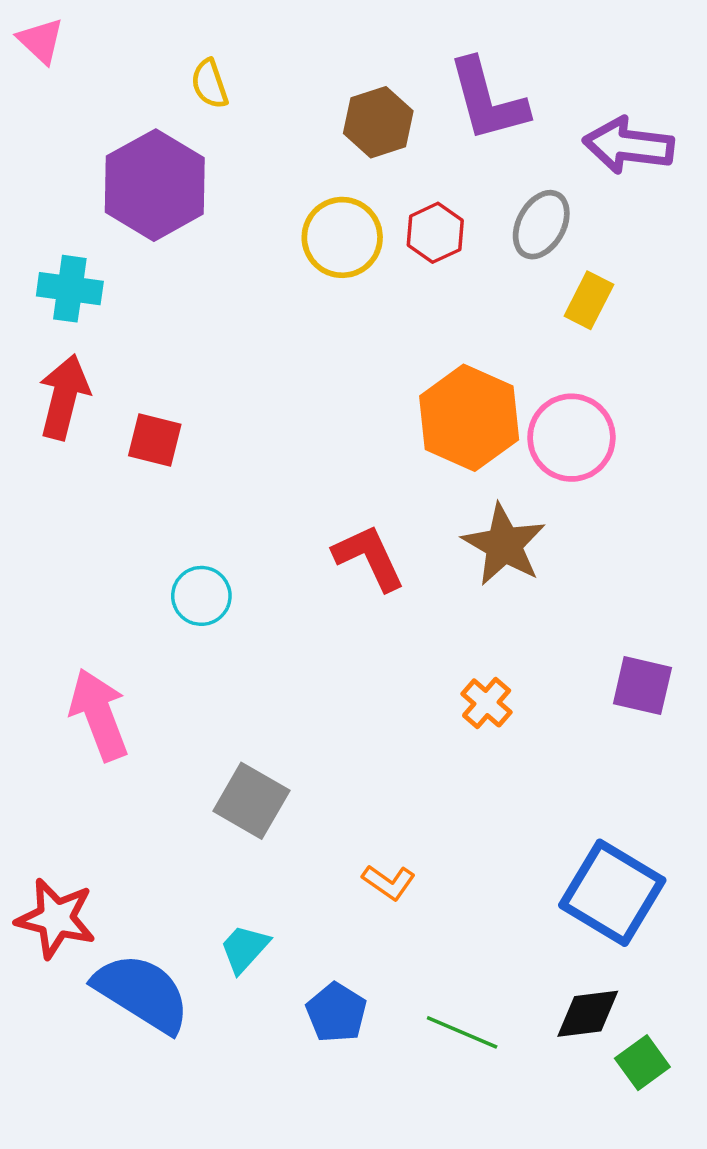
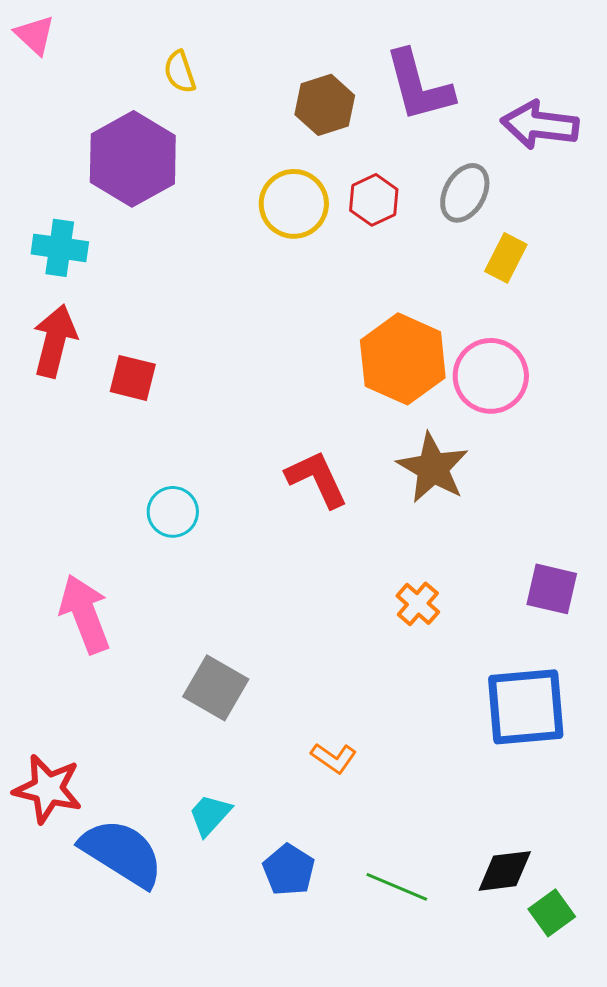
blue square: (612, 893) -> (526, 707), moved, turned -36

